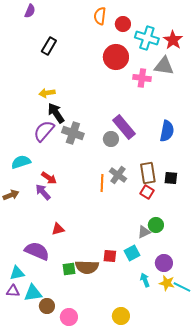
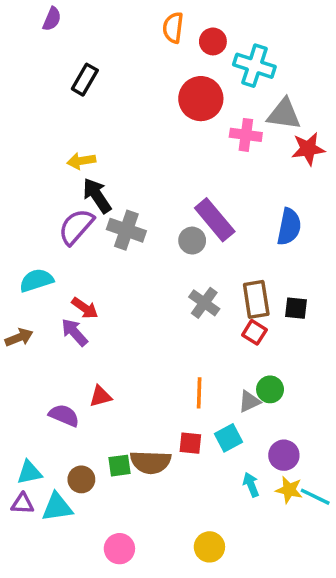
red star: (173, 40) -> (308, 149), moved, turned 30
orange line: (102, 183) -> (199, 393), moved
purple semicircle: (37, 251) -> (64, 415), moved, size x0.7
brown circle: (47, 306) -> (81, 479), moved

